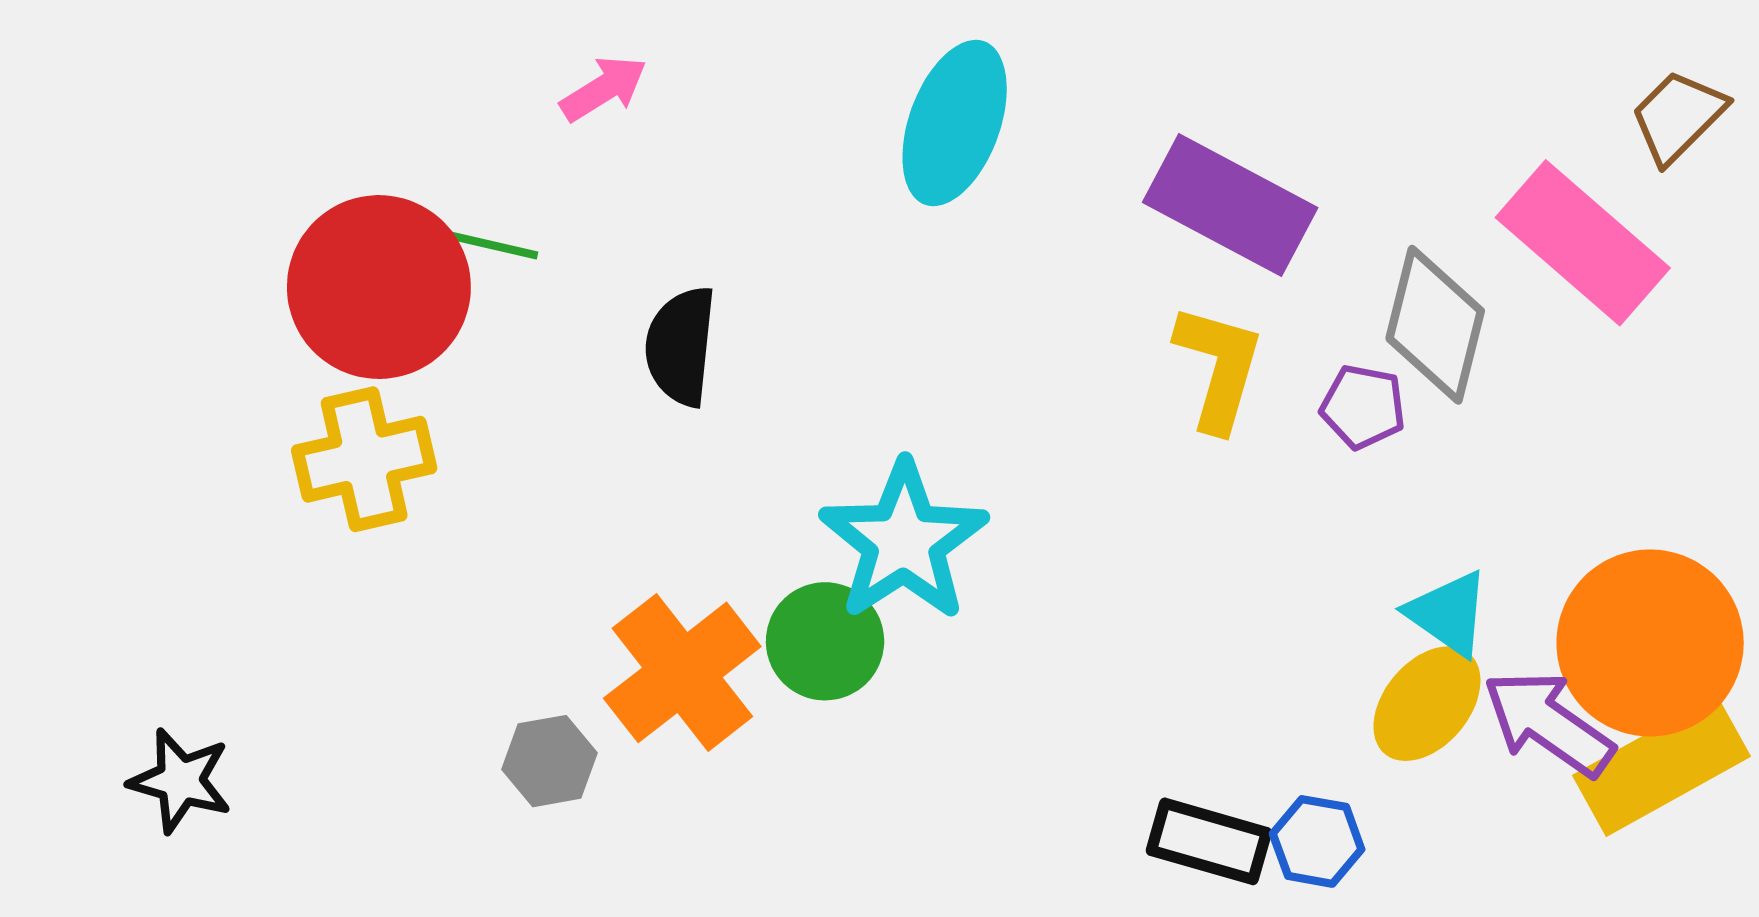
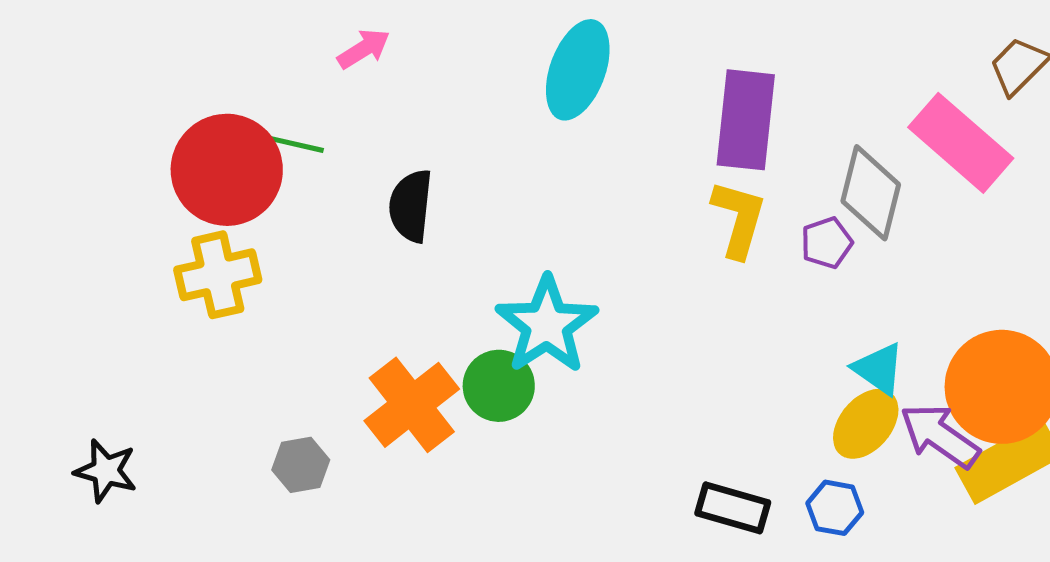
purple rectangle: (1230, 205) -> (746, 120), turned 68
purple pentagon: (1363, 407) -> (827, 243), turned -30
gray hexagon: (549, 761) -> (301, 465), moved
blue hexagon: (1317, 841) -> (835, 508), moved

